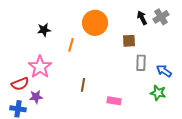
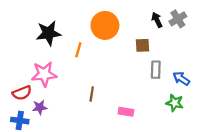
black star: (44, 30) -> (49, 33), size x1.6
pink star: (40, 67) -> (44, 74), turned 30

